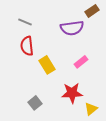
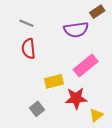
pink rectangle: (81, 62) -> (86, 66), size x1.6
yellow rectangle: (47, 65) -> (54, 81), moved, turned -72

